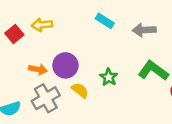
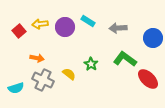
purple circle: (65, 65) -> (65, 27), moved
gray cross: (46, 98) -> (43, 80), turned -35

